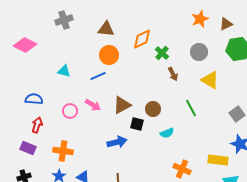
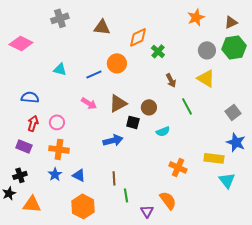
brown triangle: (226, 24) -> (231, 22), moved
gray circle: (199, 52) -> (207, 50), moved
orange circle: (109, 55) -> (117, 63), moved
brown arrow: (173, 74) -> (171, 80), moved
pink circle: (70, 111) -> (57, 122), moved

